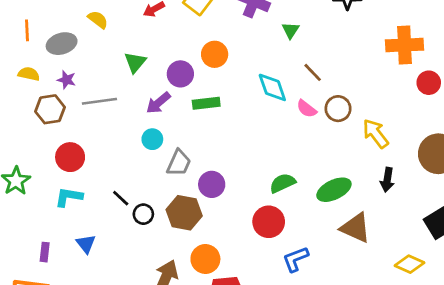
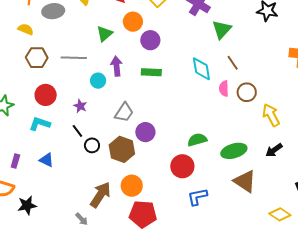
green triangle: (291, 30) -> (222, 29), size x1.5
orange circle: (215, 54) -> (133, 22), moved
purple circle: (180, 74) -> (150, 40), moved
purple star: (66, 80) -> (80, 106), moved
purple arrow: (158, 103) -> (116, 66), turned 114
pink semicircle: (307, 109) -> (224, 89), turned 42
cyan circle: (152, 139) -> (98, 81), moved
black arrow: (387, 180) -> (274, 150), turned 36
blue triangle: (86, 244) -> (47, 160), turned -35

